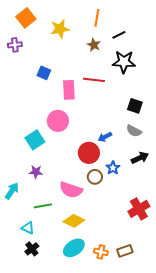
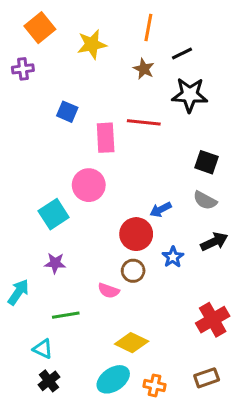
brown circle: (95, 177) -> (133, 271), moved
pink semicircle: (71, 190) -> (109, 291), size x0.6
yellow diamond: (74, 221) -> (132, 343), moved
brown rectangle: (125, 251) -> (207, 378), moved

